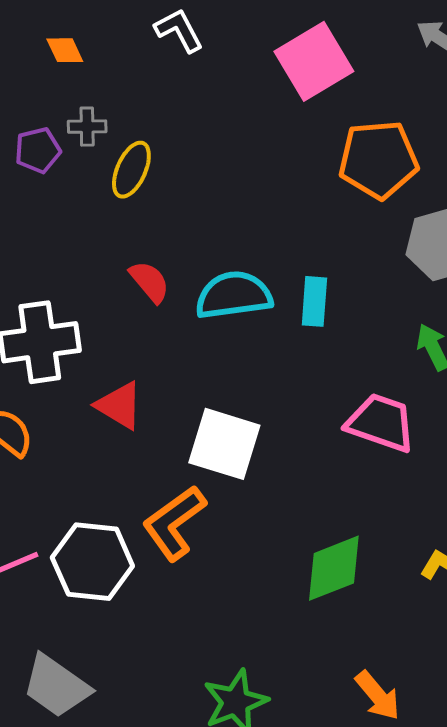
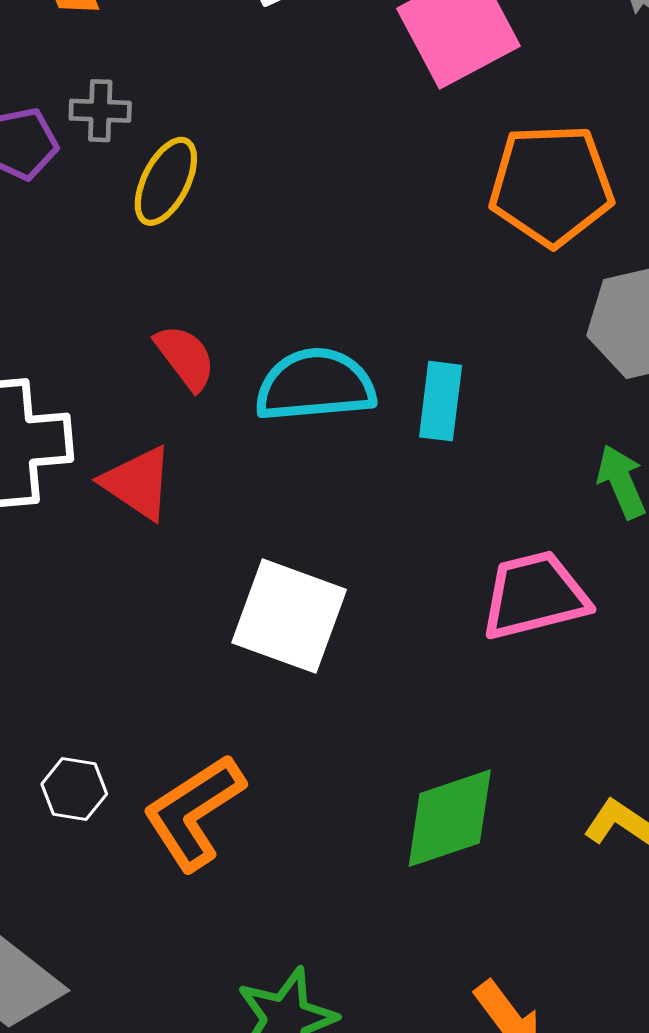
red triangle: (119, 405) -> (138, 483), moved
pink trapezoid: (381, 423) -> (535, 595), turned -36
orange L-shape: (174, 523) -> (194, 812), moved
white hexagon: (92, 562) -> (74, 789), size x0.5

